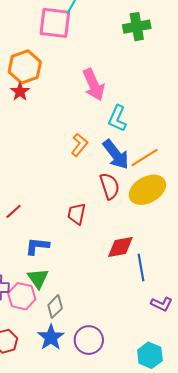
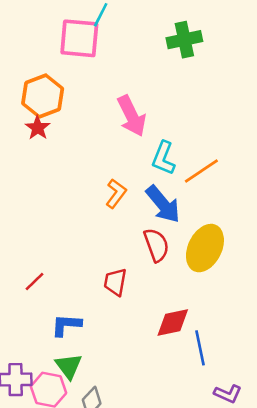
orange line: (145, 157) -> (201, 171), moved
yellow ellipse: (147, 190) -> (205, 248), turned -33

